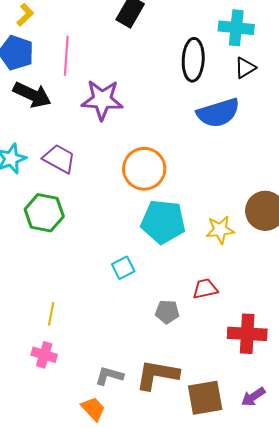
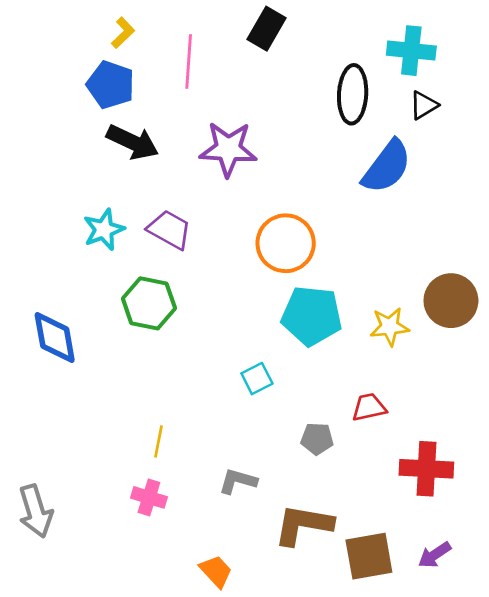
pink line: (66, 56) -> (189, 61), moved
blue semicircle: (218, 113) -> (387, 167), turned -36
gray L-shape: (109, 376) -> (238, 481), moved

